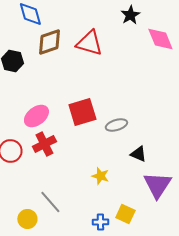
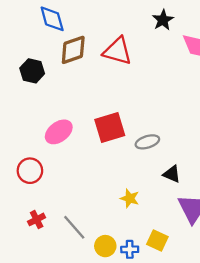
red cross: (44, 144) -> (37, 219), moved, size x0.7
yellow circle: (27, 219) -> (105, 246), moved

